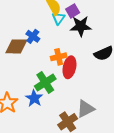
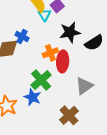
black star: (81, 26) -> (70, 32), moved
gray triangle: (85, 109) -> (84, 86), moved

